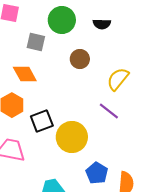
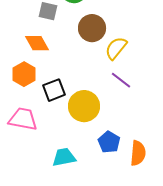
brown circle: (80, 59) -> (92, 28), size x1.4
yellow semicircle: (118, 79) -> (116, 48), moved

